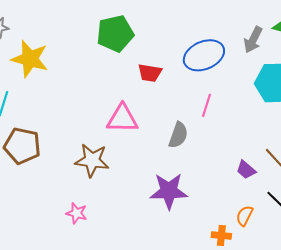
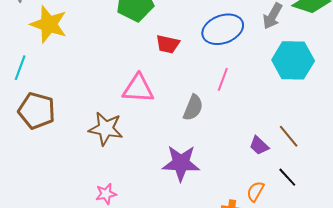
pink star: (77, 213) -> (106, 194), moved, turned -30

